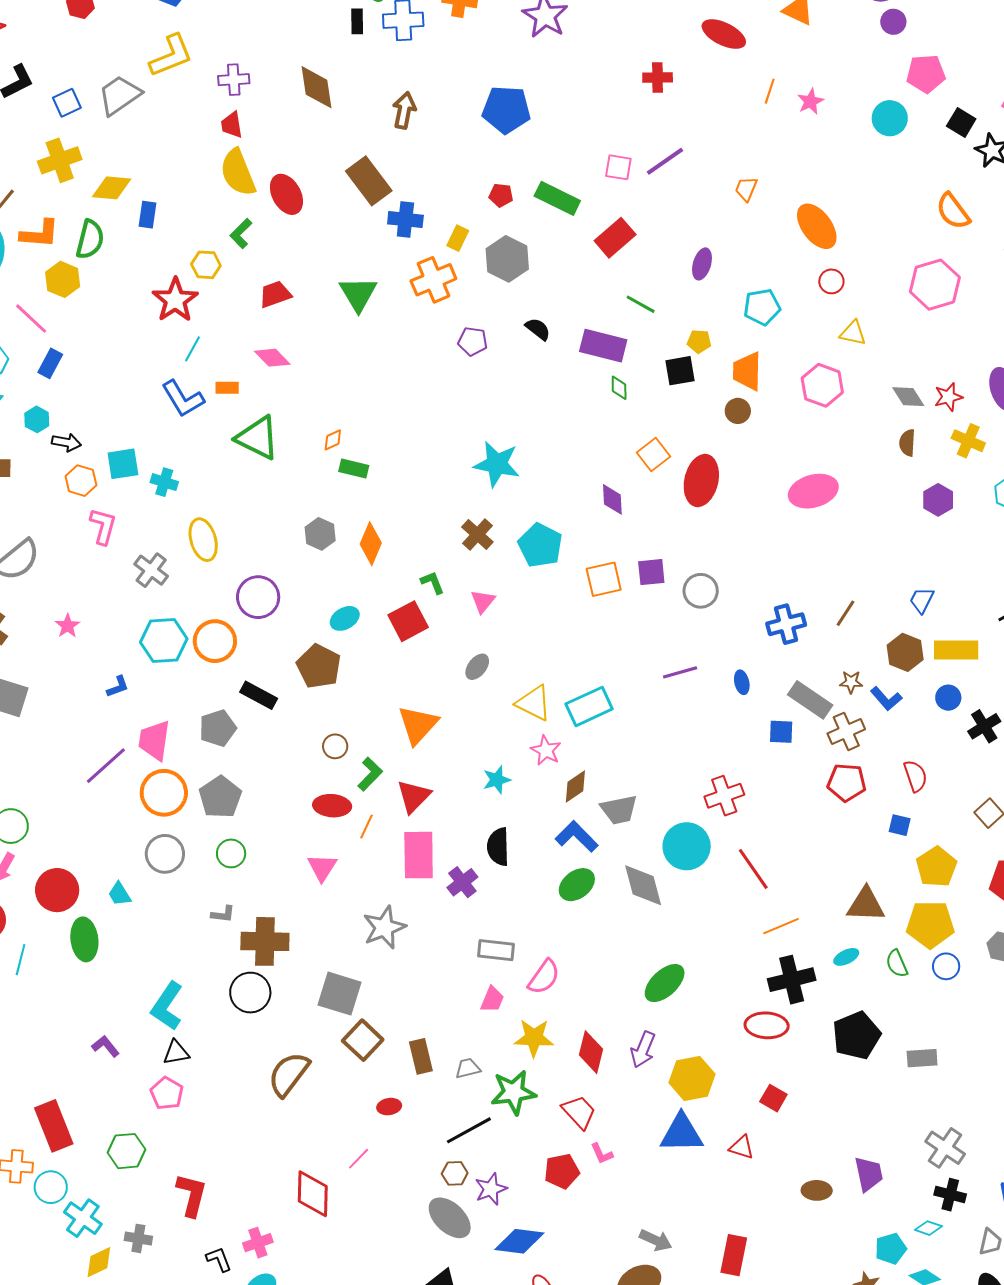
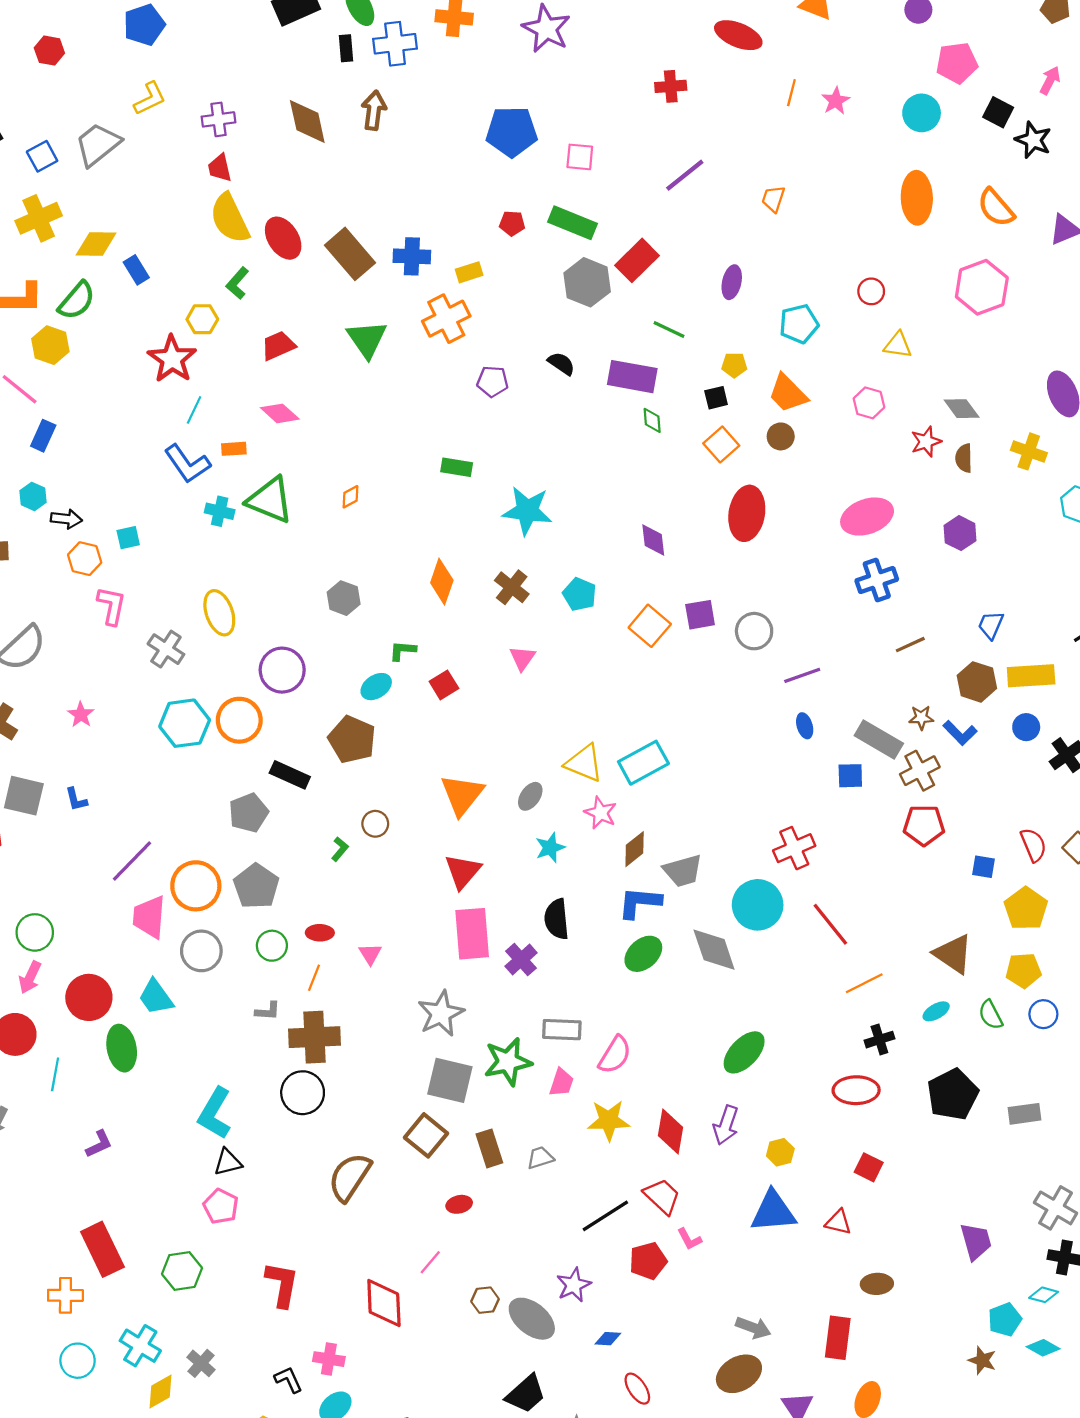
yellow L-shape: (171, 56) -> (150, 99), size x0.7
brown arrow: (404, 110) -> (374, 110), moved
pink square: (618, 167) -> (580, 157), moved
brown rectangle: (369, 181) -> (350, 254), moved
blue rectangle: (148, 215) -> (136, 270), turned -36
orange ellipse: (817, 226) -> (917, 198), moved, turned 39
yellow rectangle: (458, 238) -> (469, 272), turned 50
green semicircle: (90, 239) -> (77, 301), turned 30
gray hexagon: (507, 259) -> (587, 282), moved
black square: (680, 371) -> (716, 398), size x0.7
orange trapezoid: (747, 371) -> (788, 393), turned -42
pink hexagon: (822, 385) -> (869, 403), size x0.7
red star: (948, 397) -> (926, 442), moved
orange square: (654, 455) -> (721, 444), moved
cyan square: (123, 464) -> (128, 538), size x0.7
green rectangle: (354, 469) -> (457, 467), moved
cyan cross: (164, 482) -> (220, 511), moved
purple hexagon: (938, 500) -> (960, 533), moved
orange diamond: (371, 544) -> (442, 582), moved
cyan pentagon: (540, 545) -> (580, 594), size x0.7
orange square: (604, 579) -> (650, 626), turned -33
green L-shape: (433, 583) -> (403, 651), moved, turned -60
brown line: (845, 613) -> (910, 645), turned 36
red square: (408, 621) -> (444, 685), size x0.7
blue cross: (786, 624) -> (877, 580), moved
gray ellipse: (477, 667) -> (530, 796), moved
purple line: (680, 672) -> (802, 675), moved
blue L-shape: (118, 687) -> (76, 799), moved, turned 100
pink trapezoid: (154, 740) -> (149, 917), moved
green L-shape: (370, 774) -> (340, 849), moved, size x0.7
red semicircle: (915, 776) -> (1033, 845), moved
red ellipse: (332, 806) -> (320, 933), moved, size x0.7
orange line: (367, 826) -> (314, 978), moved
blue L-shape: (577, 837) -> (640, 902), turned -36
pink triangle: (322, 867) -> (370, 954), size x0.7
cyan trapezoid: (119, 894) -> (156, 997), size x1.4
brown triangle: (866, 905) -> (953, 954), turned 36
yellow pentagon: (930, 924) -> (1023, 970), size x0.7
black cross: (792, 980) -> (879, 1040), size x0.6
gray square: (340, 994) -> (450, 1080), moved
purple L-shape: (106, 1046) -> (99, 1144), moved, turned 108
yellow hexagon: (692, 1078) -> (780, 1152), size x0.6
green star: (513, 1092) -> (508, 1062), moved
black line: (469, 1130) -> (605, 1216), moved
brown hexagon: (455, 1173) -> (485, 1300), moved
cyan circle: (51, 1187) -> (78, 1361), moved
brown ellipse: (817, 1190) -> (877, 1284), moved
red L-shape: (192, 1195) -> (282, 1284), moved
gray cross: (138, 1238) -> (201, 1363), turned 36
blue diamond: (519, 1241) -> (608, 1339), size x0.5
pink cross: (258, 1243) -> (329, 1359), turned 32

